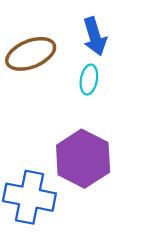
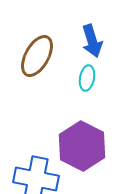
brown ellipse: (31, 54) -> (37, 56), turned -39

